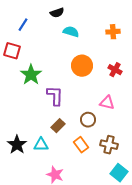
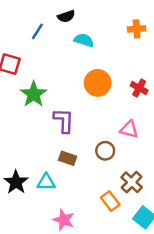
blue line: (23, 25) -> (37, 31), moved
orange cross: (113, 32) -> (137, 29), moved
brown rectangle: (58, 126) -> (68, 158), turned 64
orange rectangle: (81, 145) -> (110, 201), moved
brown cross: (109, 145) -> (132, 182), turned 30

